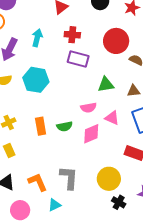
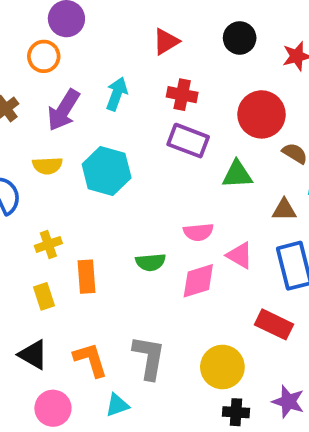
green triangle: (106, 84) -> (237, 174), moved
orange rectangle: (41, 126) -> (86, 277), moved
black cross: (119, 202) -> (236, 412), turned -32

